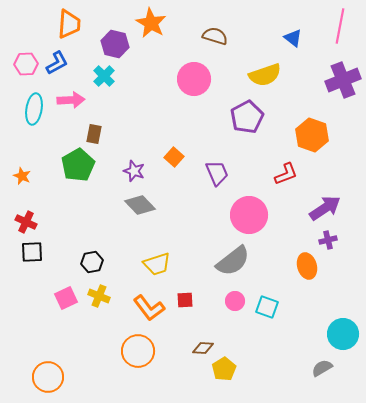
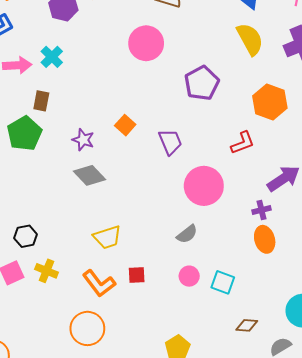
yellow semicircle: (265, 75) -> (250, 39), moved, turned -100
cyan cross: (104, 76) -> (52, 57), moved
purple cross: (328, 240) -> (261, 210), moved
gray semicircle: (233, 261) -> (187, 234), size x0.6
black hexagon: (92, 262) -> (26, 236), moved
brown diamond: (203, 348) -> (247, 325), moved

